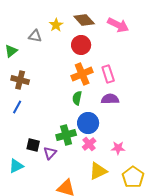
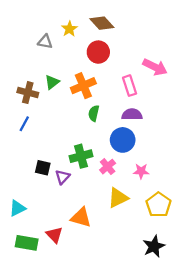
pink arrow: (118, 25) -> (155, 67), moved
green triangle: (11, 51) -> (52, 82), moved
orange cross: (82, 74) -> (83, 86), moved
blue circle: (88, 123) -> (123, 140), moved
cyan triangle: (16, 166) -> (17, 208), moved

